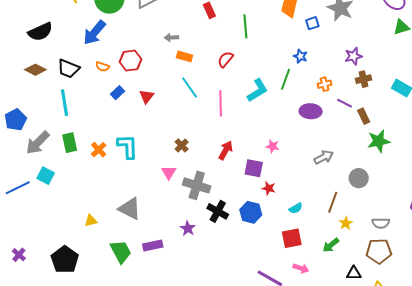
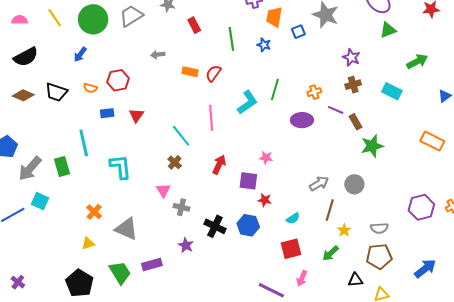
blue arrow: (94, 33) -> (80, 54), size x0.6
orange rectangle: (184, 56) -> (190, 72), moved
blue star: (300, 56) -> (264, 45), moved
purple star: (353, 56) -> (351, 58), moved, turned -30
cyan line: (190, 87) -> (181, 136), moved
blue rectangle: (118, 93) -> (107, 113), turned 40
cyan line: (65, 103) -> (84, 143), moved
orange cross: (99, 150) -> (94, 212), moved
gray arrow: (324, 157) -> (319, 184), moved
gray cross: (197, 185) -> (181, 207), moved, size x0.6
black pentagon: (65, 260) -> (79, 283), moved
pink arrow: (301, 268) -> (302, 278), turned 98

